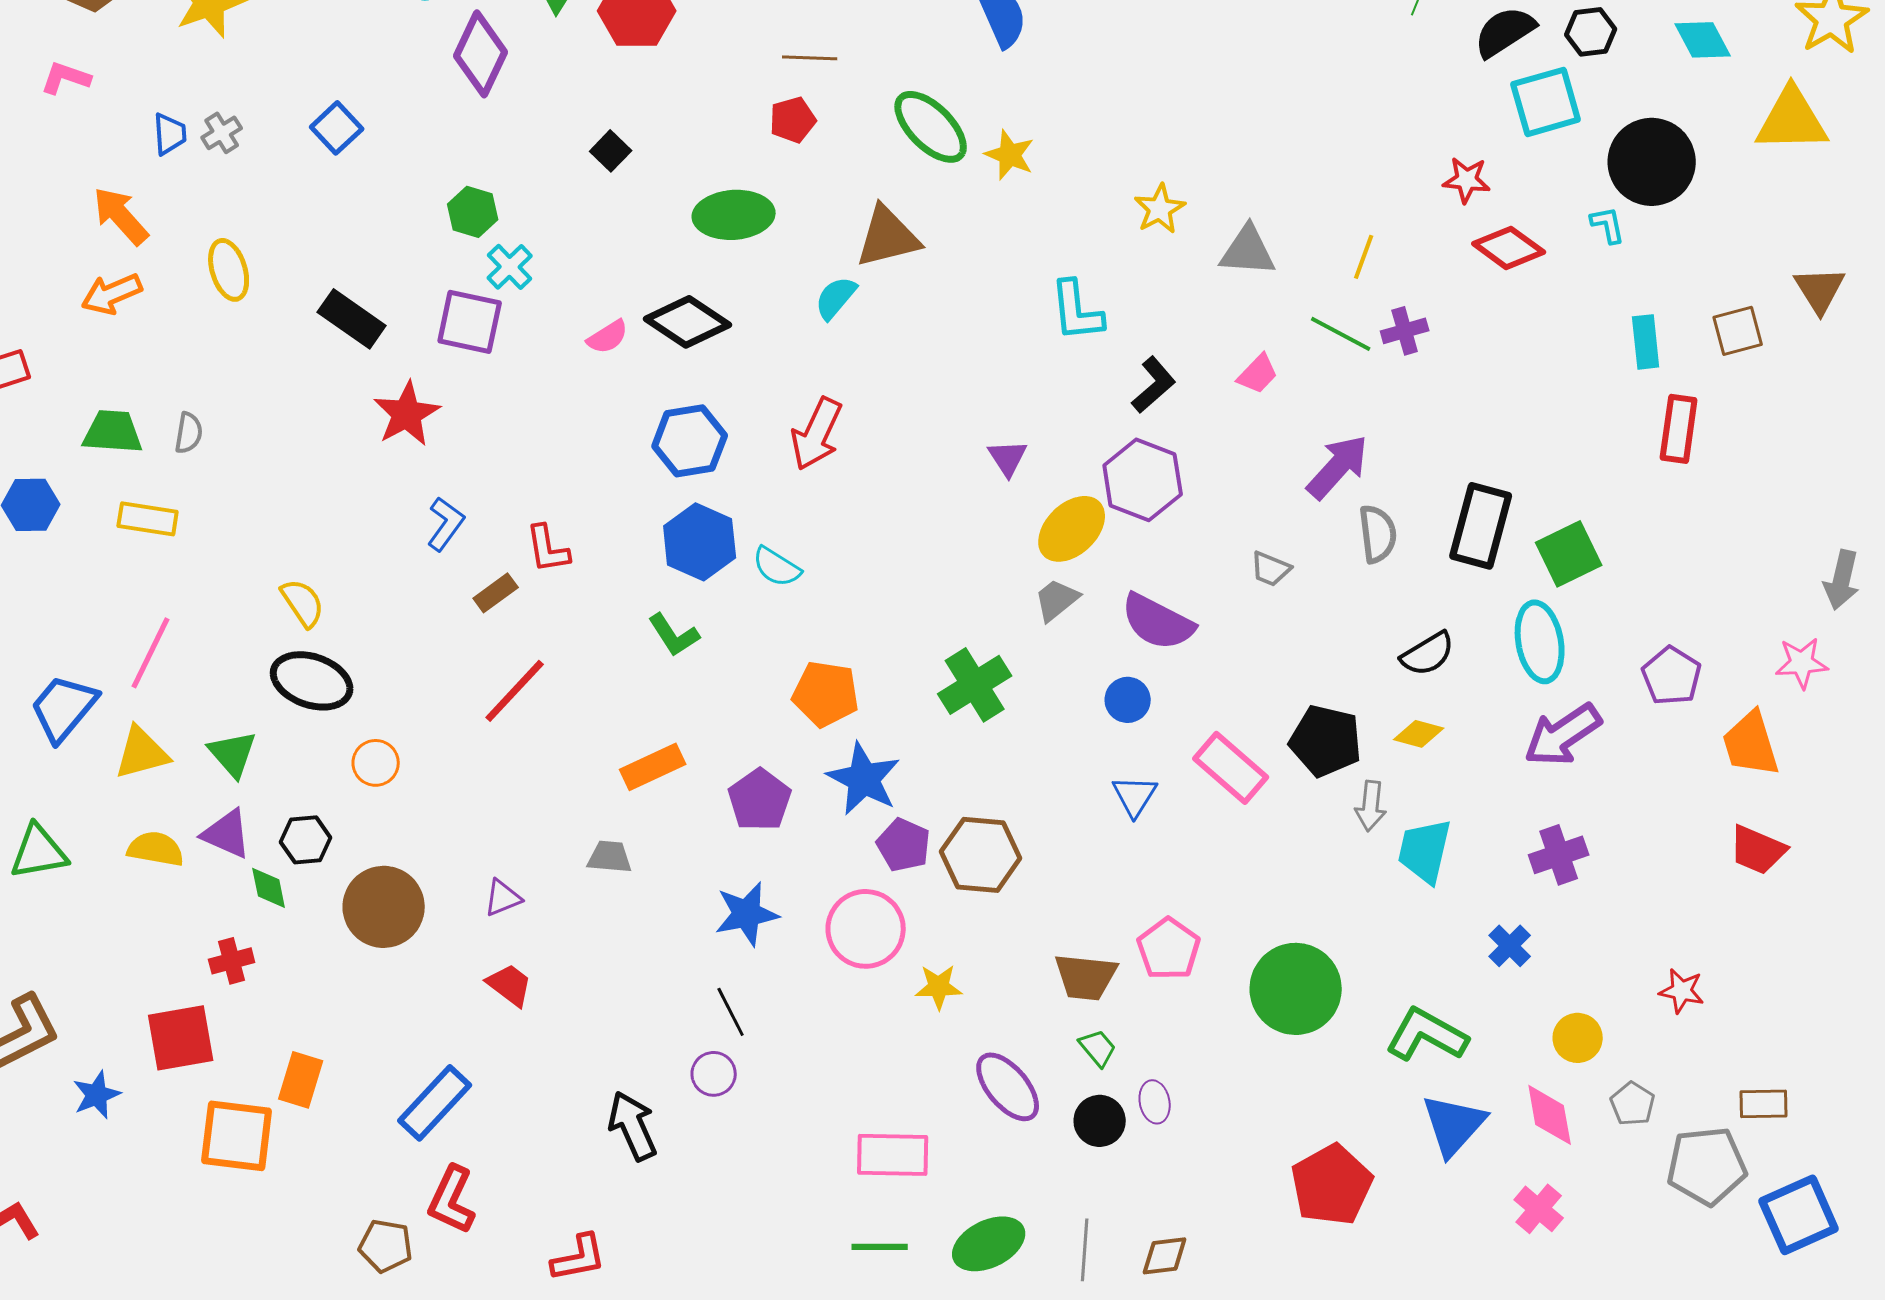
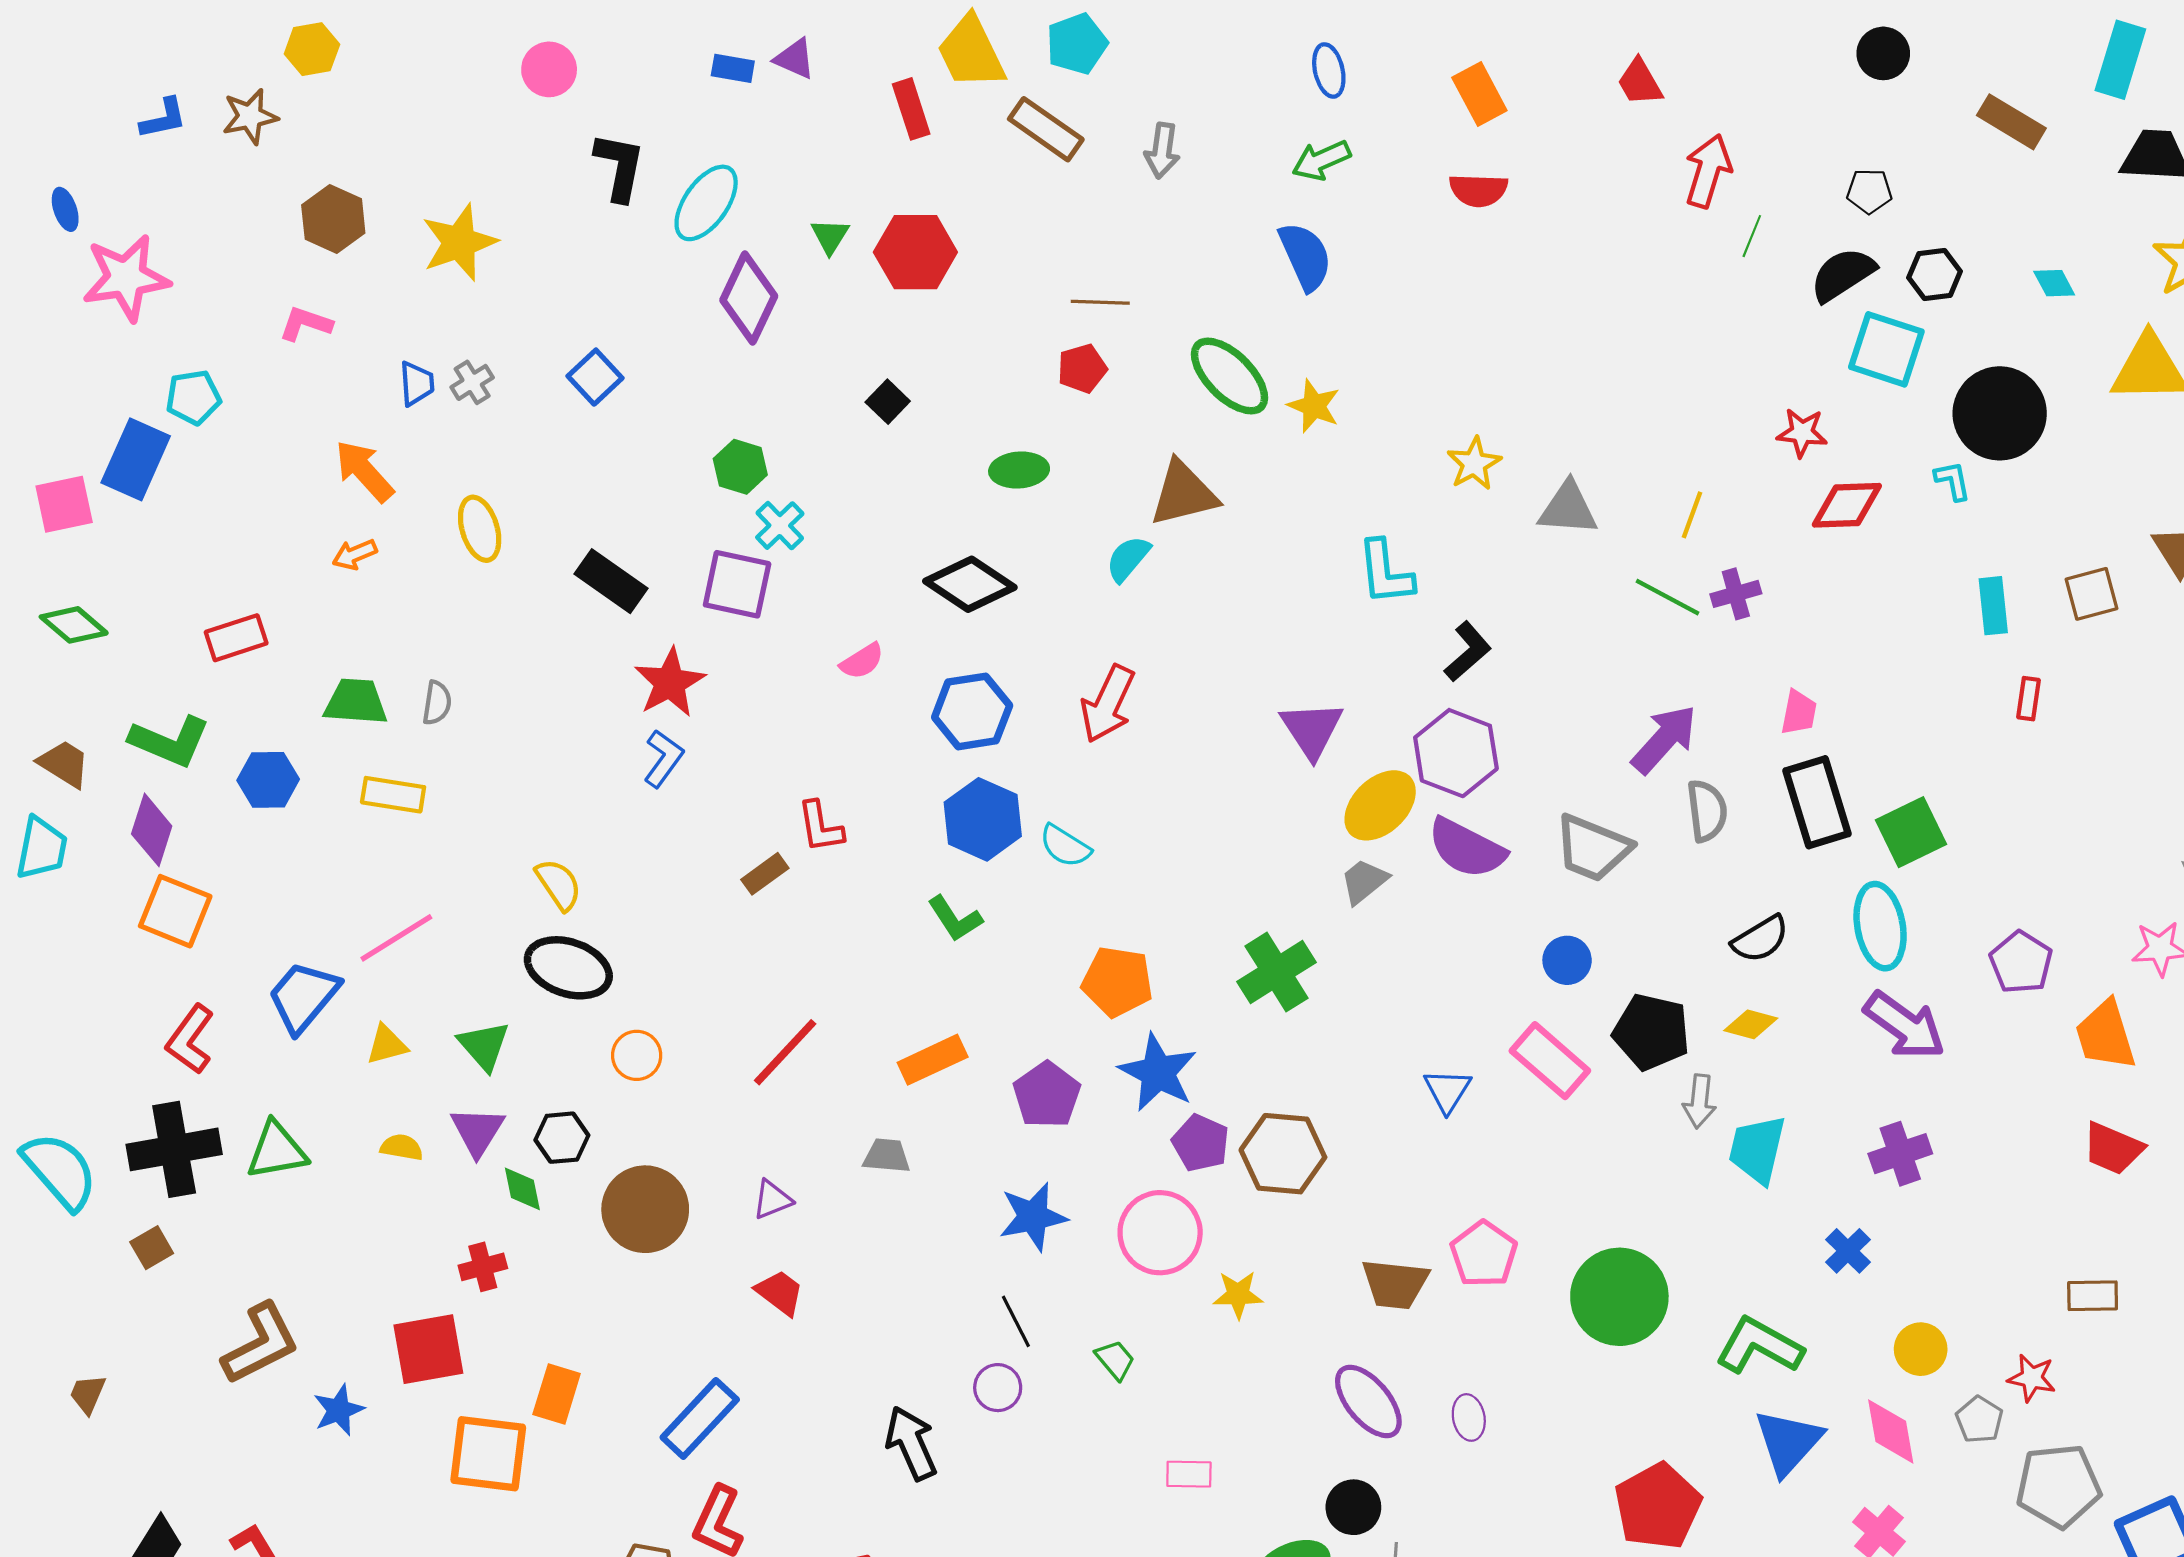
cyan diamond: (1703, 40) -> (2054, 283), size x0.7
cyan square: (1546, 102) -> (1886, 349), turned 34
green ellipse: (734, 215) -> (1019, 470), size x0.7
red diamond: (1509, 248) -> (1847, 505), turned -38
orange arrow: (112, 294) -> (355, 554), size x0.7
pink semicircle: (608, 337) -> (862, 661), moved
pink trapezoid: (1258, 374) -> (1799, 712), moved, turned -33
red rectangle: (1679, 429) -> (2029, 699), size x0.6
purple triangle: (1008, 458) -> (1312, 730), size x1.5
blue L-shape: (446, 524) -> (663, 758), moved
black rectangle: (1481, 526) -> (1817, 802), turned -32
gray trapezoid: (1271, 569) -> (1593, 848), size x1.8
purple semicircle: (1158, 622) -> (1467, 848), moved
pink line: (151, 653) -> (396, 938), turned 32
red line: (515, 691) -> (785, 1052), moved
blue circle: (1128, 700) -> (1567, 960), moved
purple arrow: (1563, 735) -> (1905, 1025), turned -110
yellow triangle: (142, 753) -> (387, 1045), size x0.7
purple triangle: (227, 834) -> (477, 1131), turned 38
yellow semicircle: (156, 849) -> (402, 1147), size x0.7
red star: (1682, 991) -> (2032, 1378), moved
green trapezoid: (1098, 1048) -> (1115, 1360), moved
purple ellipse: (1008, 1087) -> (1368, 1401), moved
brown rectangle: (1764, 1104) -> (2093, 1296), moved
black circle: (1100, 1121) -> (1353, 1507), moved
pink rectangle: (893, 1155) -> (1189, 1474), size x0.6

